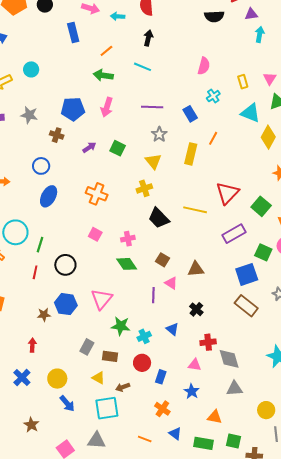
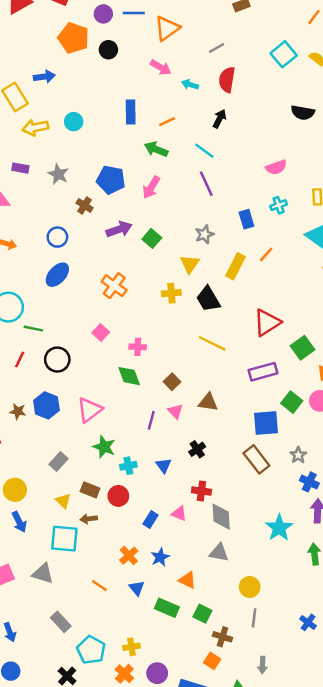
blue rectangle: (73, 32) -> (131, 112), moved
pink semicircle: (204, 66) -> (276, 167), turned 42
purple line: (152, 107) -> (206, 184), moved, turned 50
purple arrow: (89, 147) -> (119, 229), size x1.5
yellow line: (195, 210) -> (212, 343), moved
black trapezoid: (159, 218) -> (208, 299), moved
green line: (40, 245) -> (33, 329), turned 70
brown rectangle: (110, 356) -> (90, 490), moved
blue rectangle: (161, 377) -> (150, 520), moved
blue star: (192, 391) -> (160, 557), moved

